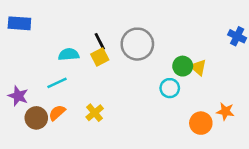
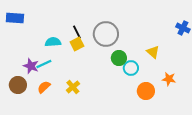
green circle: (183, 66) -> (119, 58), moved
purple star: (18, 96) -> (31, 66), moved
orange star: (225, 111) -> (169, 79), moved
brown circle: (36, 118) -> (18, 85), moved
orange circle: (201, 123) -> (146, 91), moved

